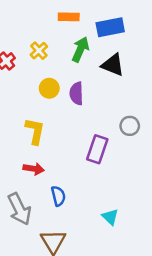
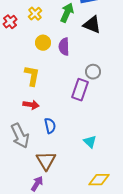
gray circle: (130, 126) -> (93, 72), moved

